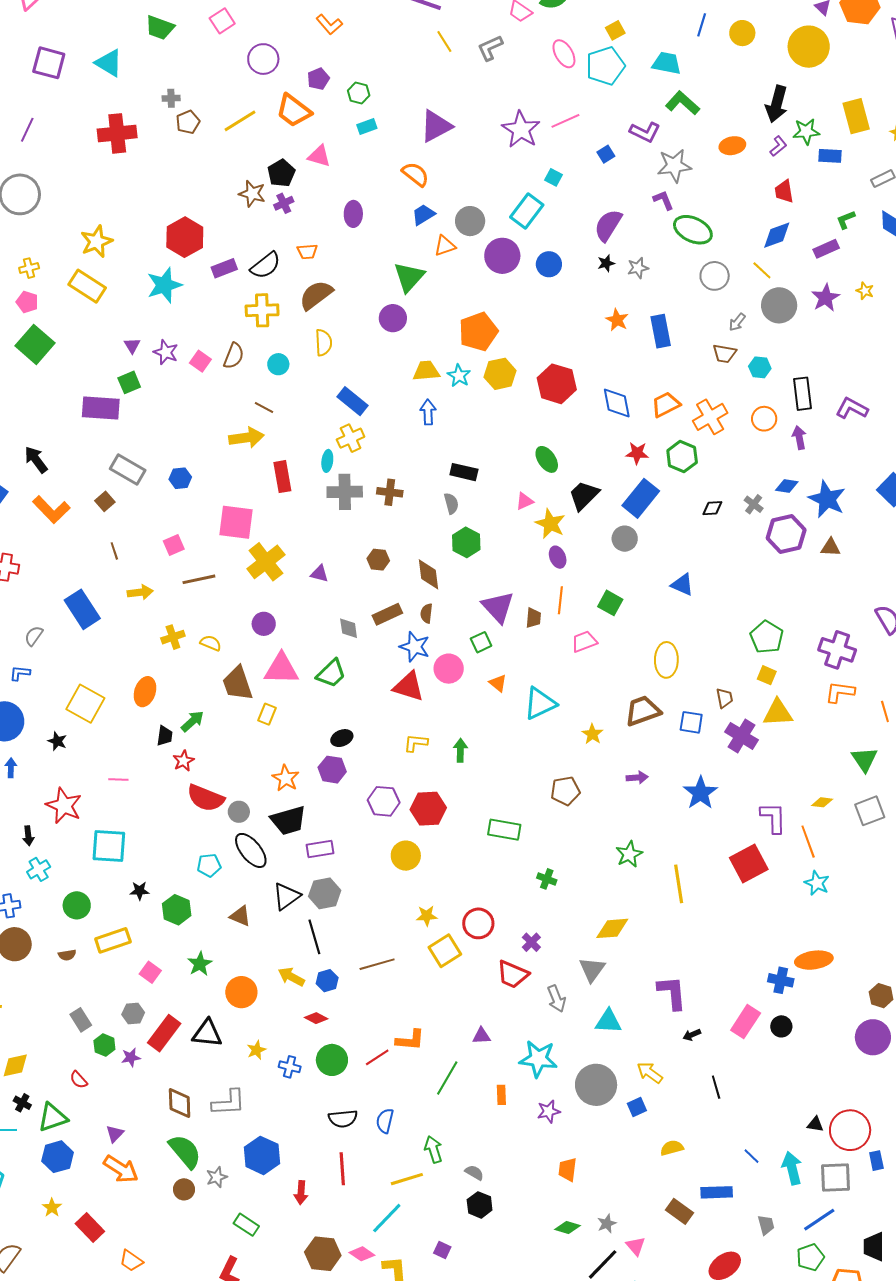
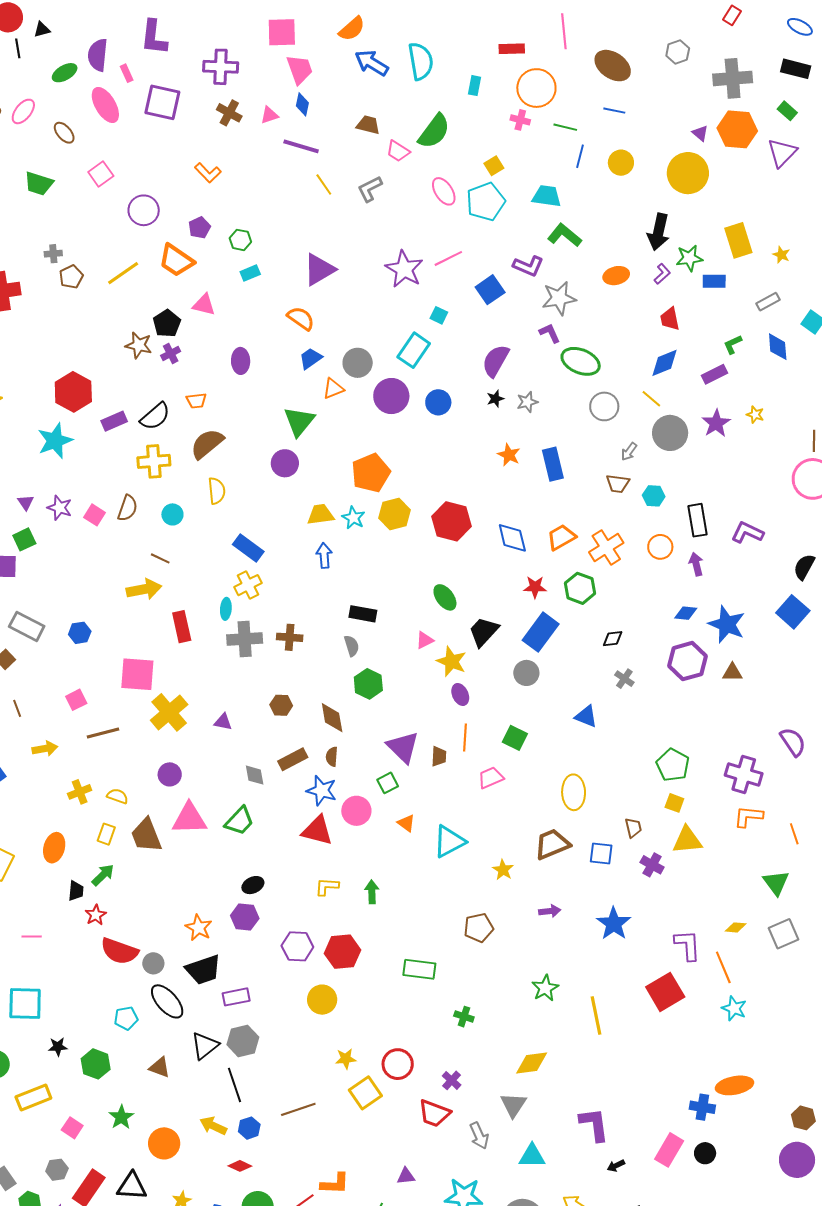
blue square: (606, 154) -> (490, 290), size x1.6
gray cross: (754, 504) -> (624, 679), moved
yellow rectangle: (267, 714) -> (106, 834), moved
purple cross: (741, 736) -> (652, 865), size x0.7

